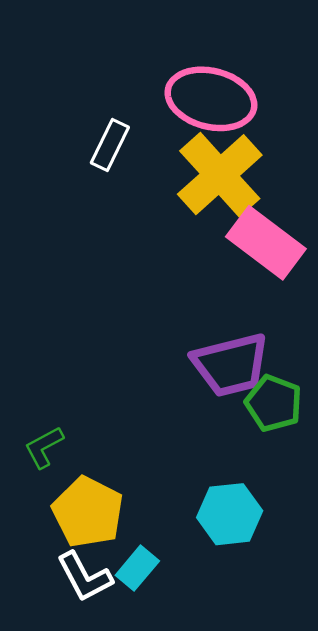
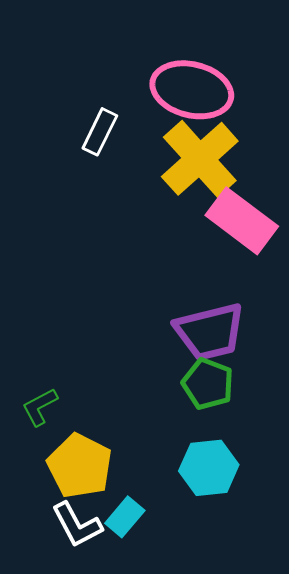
green pentagon: (274, 403) -> (208, 384), moved

